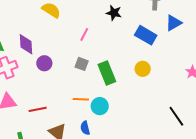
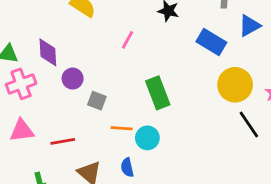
gray square: (82, 64) -> (97, 101), moved
yellow circle: (143, 69) -> (235, 85), moved, size x1.6
black line: (176, 116) -> (249, 124), moved

